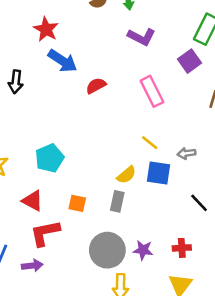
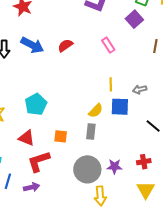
blue arrow: (62, 61) -> (32, 45), moved
pink rectangle: (152, 91) -> (108, 45), size x0.7
yellow line: (150, 143) -> (111, 84), turned 56

